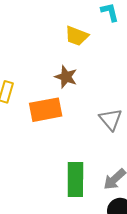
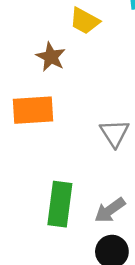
brown star: (66, 77) -> (51, 57), moved

